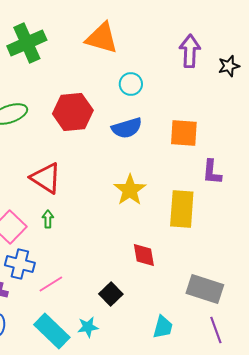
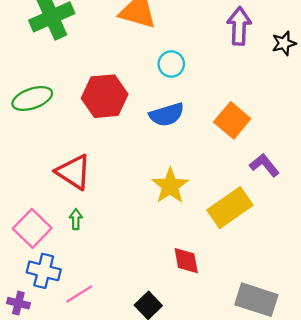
orange square: (184, 133) -> (232, 120), turned 36
purple L-shape: (212, 172) -> (264, 165), turned 136
yellow rectangle: (182, 209) -> (230, 208), turned 51

